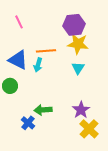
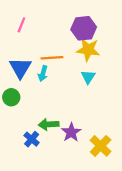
pink line: (19, 22) -> (21, 25), turned 48
blue triangle: (18, 60) -> (20, 68), turned 35
purple star: (81, 110) -> (71, 132), moved

